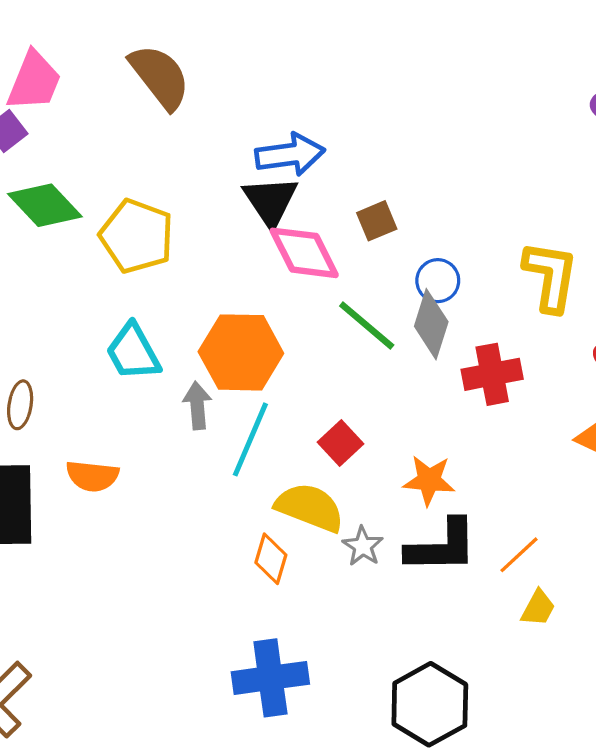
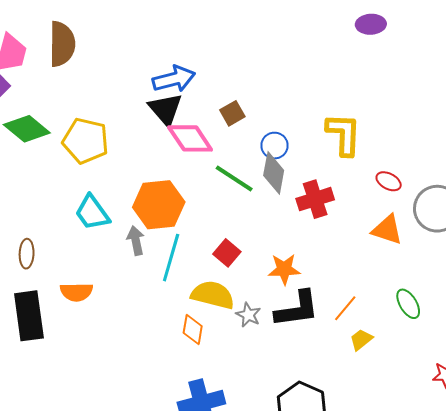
brown semicircle: (160, 77) -> (62, 44), moved, turned 45
yellow trapezoid: (538, 608) -> (361, 340), turned -150

